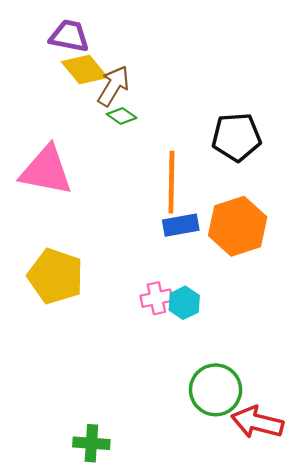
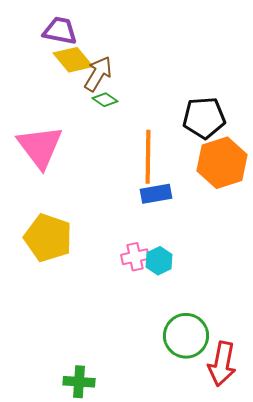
pink triangle: (46, 171) -> (40, 147), turned 42
orange hexagon: (238, 226) -> (222, 163), moved
red arrow: (257, 422) -> (222, 364), turned -93

